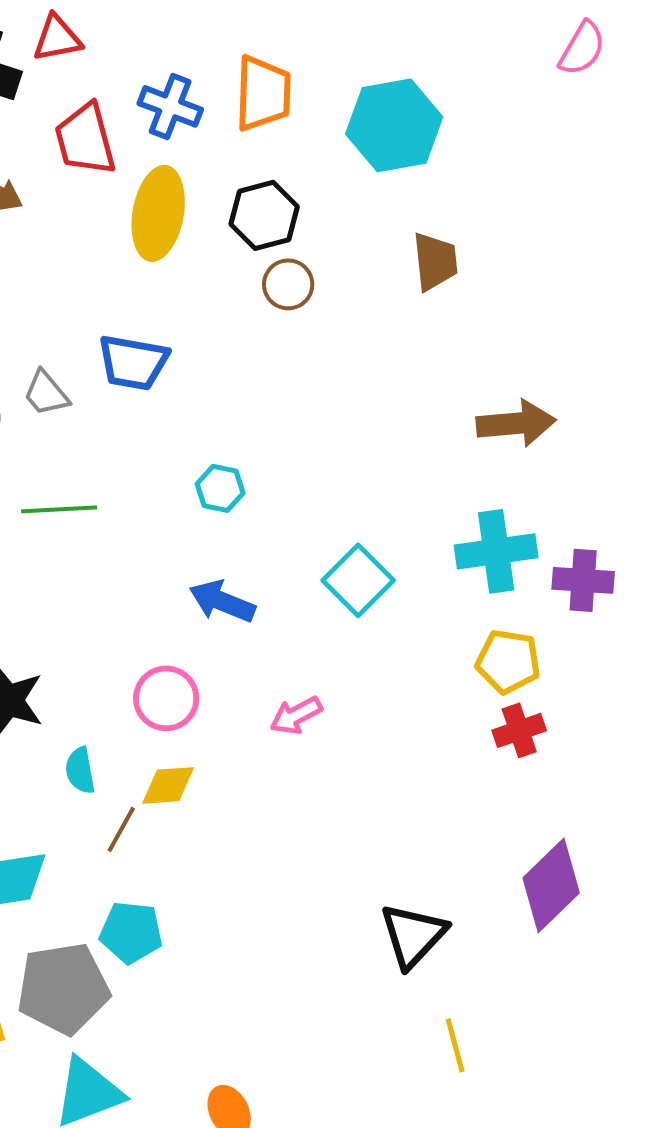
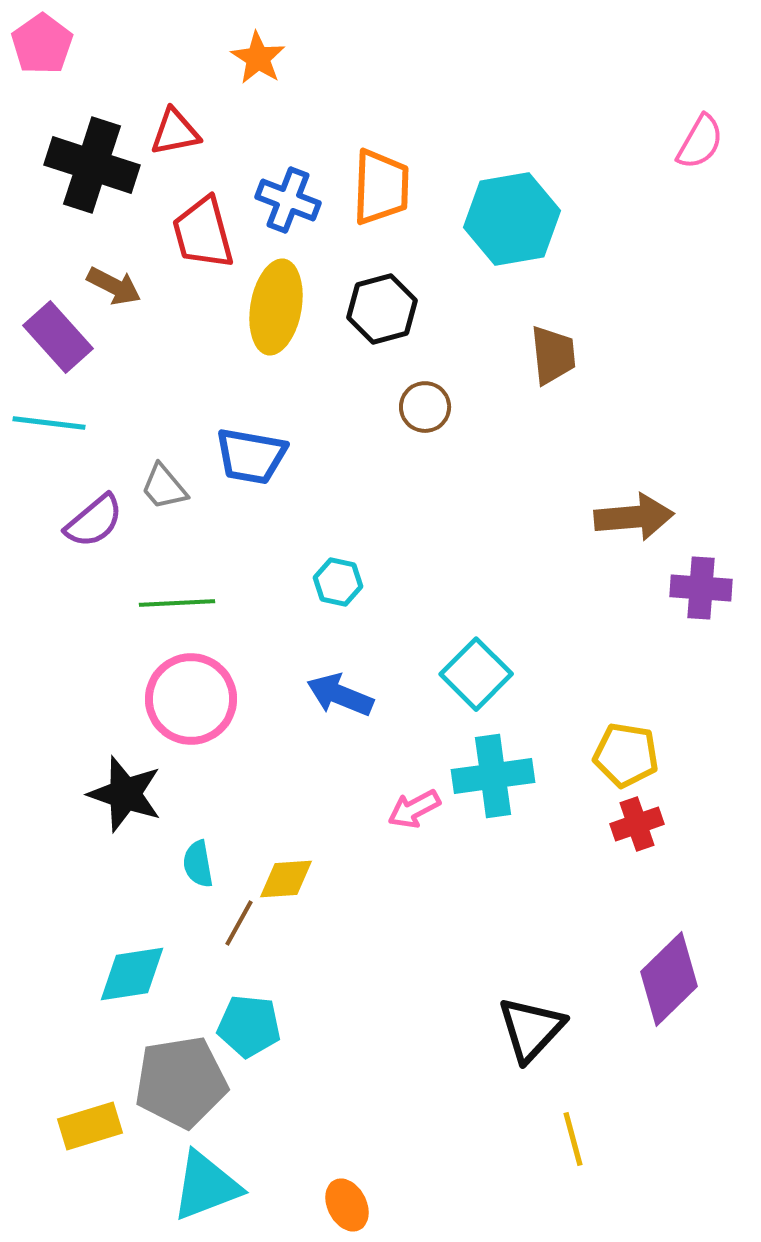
brown circle: (288, 284) -> (425, 407), moved
cyan cross: (496, 551) -> (493, 776), moved
purple cross: (583, 580) -> (701, 588), moved
pink circle: (166, 698) -> (191, 699), moved, size x1.4

